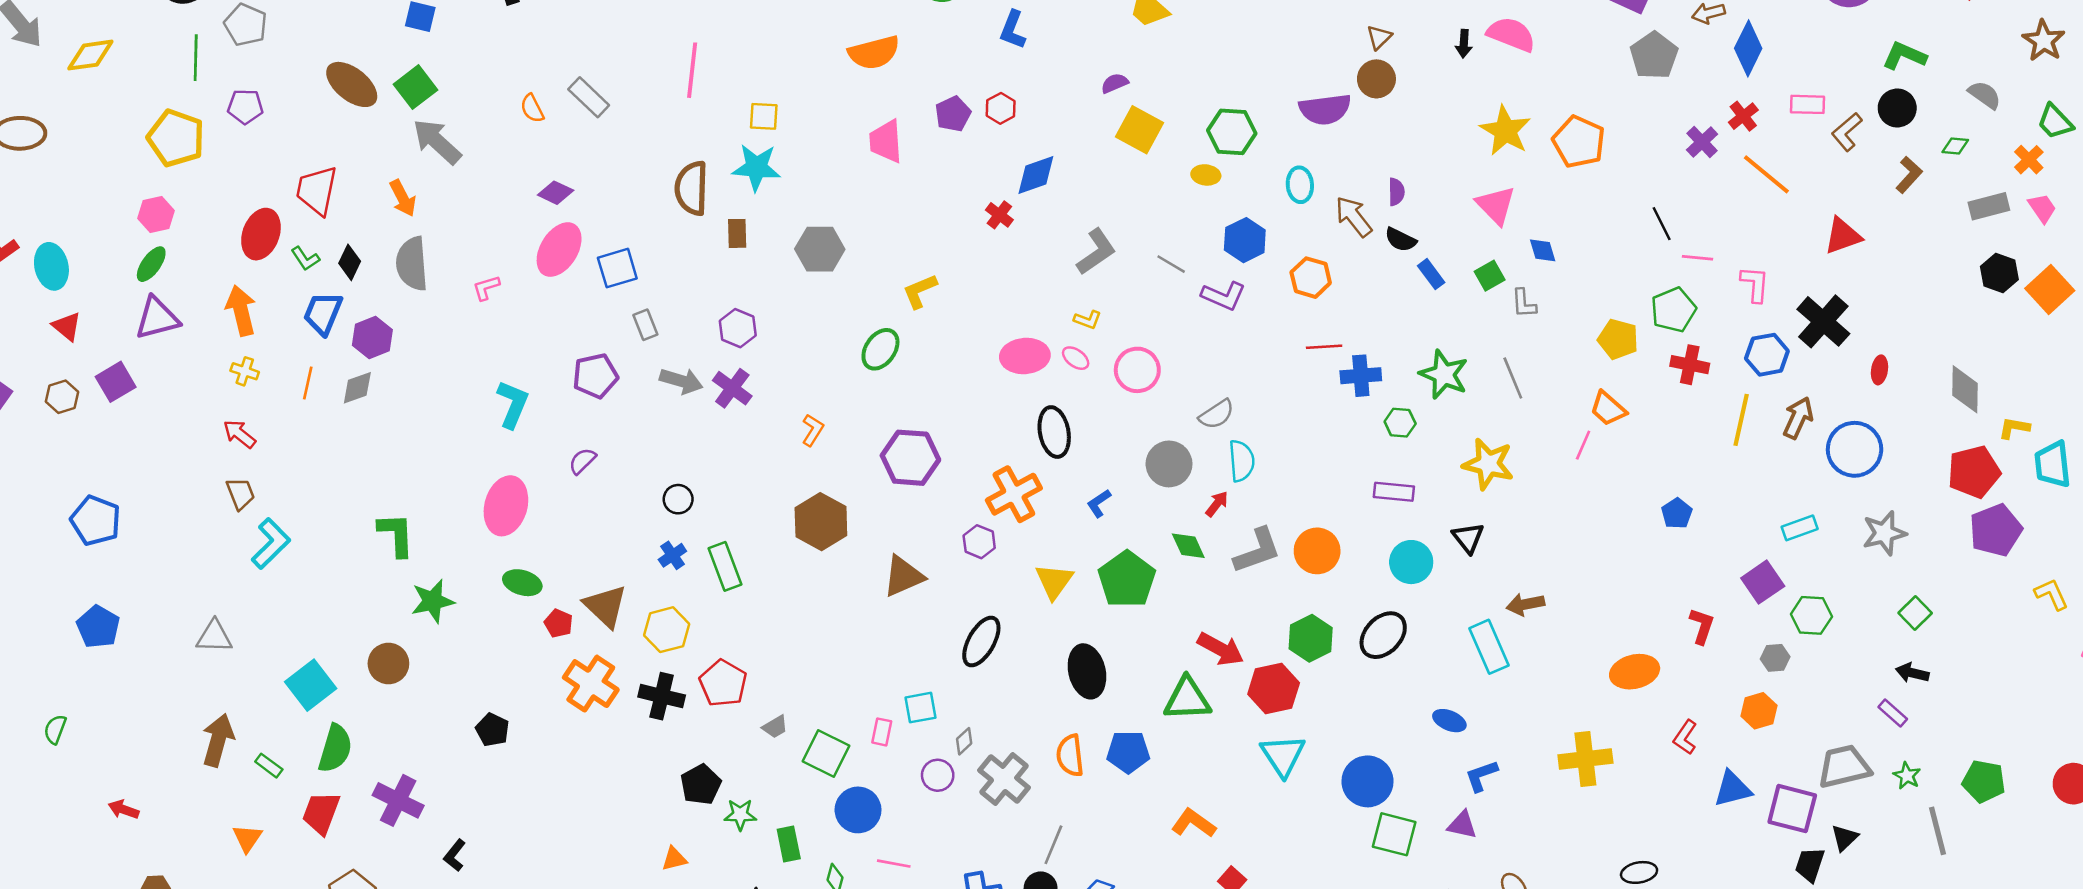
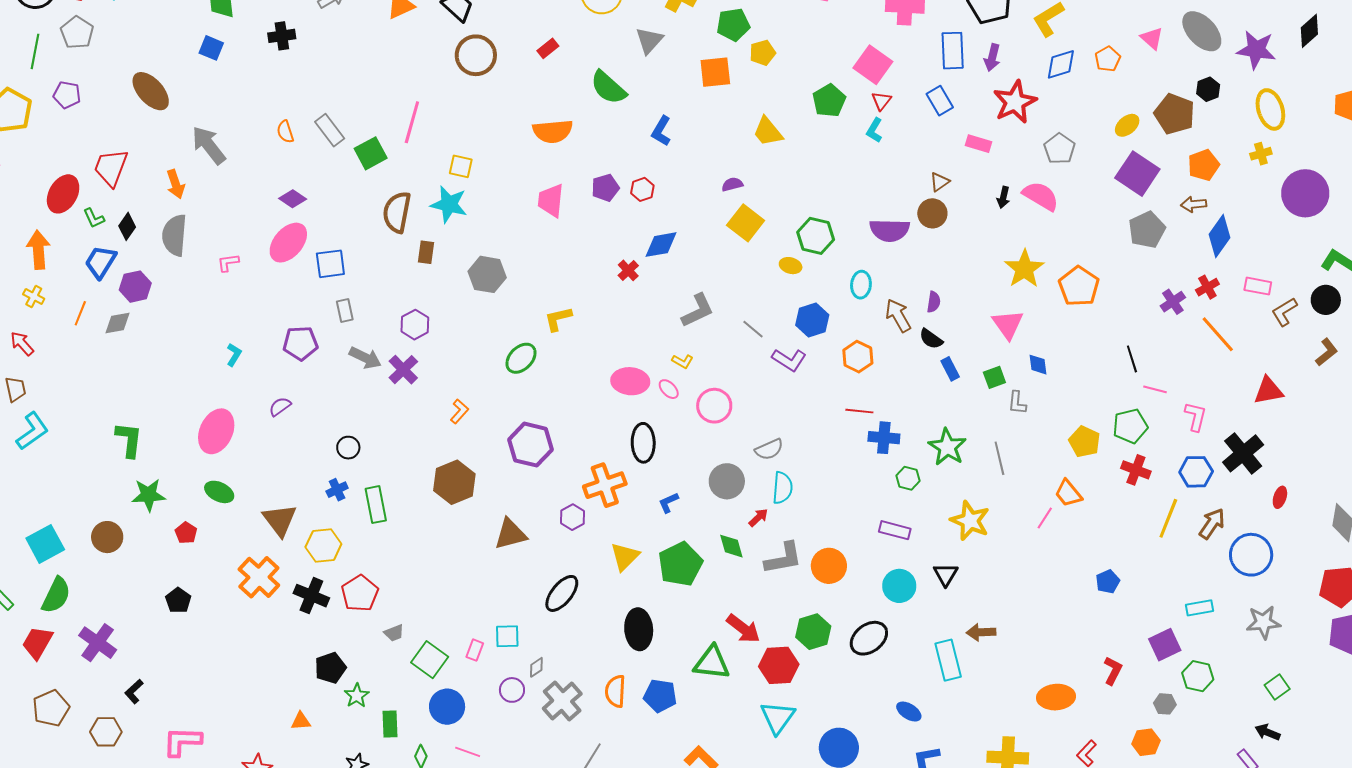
green square: (415, 87) -> (371, 153), moved
cyan L-shape: (513, 404) -> (234, 355), size x0.6
red pentagon: (559, 623) -> (186, 533), moved
green star: (740, 815) -> (357, 696), turned 30

